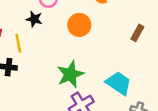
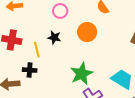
black star: (34, 19) -> (54, 38), moved

